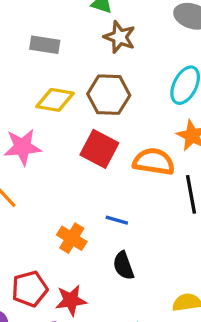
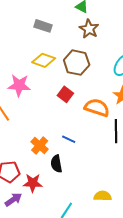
red square: (99, 149) -> (65, 94), size x0.7
black semicircle: (123, 266) -> (56, 164), moved

